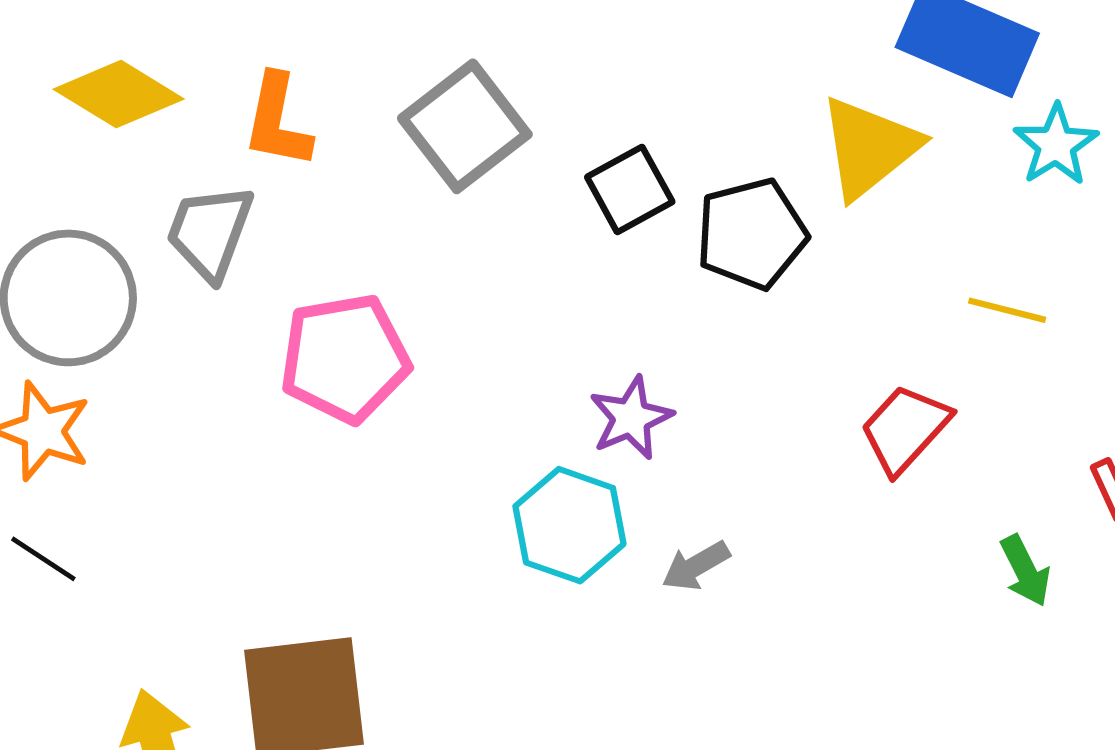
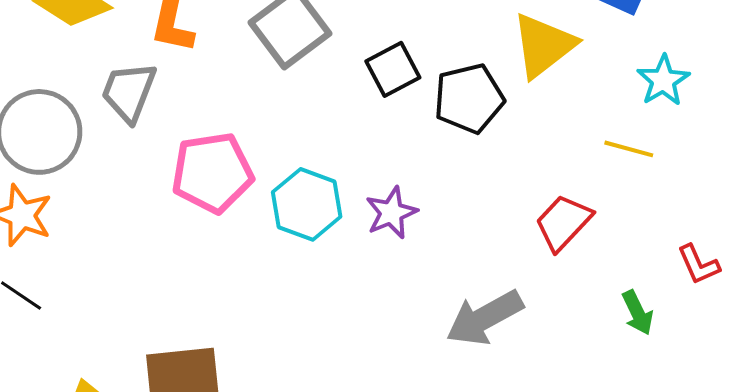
cyan star: (1056, 145) -> (663, 80), moved
cyan hexagon: (569, 525) -> (307, 204), moved
gray arrow: (696, 566) -> (485, 318), moved, size x1.8

